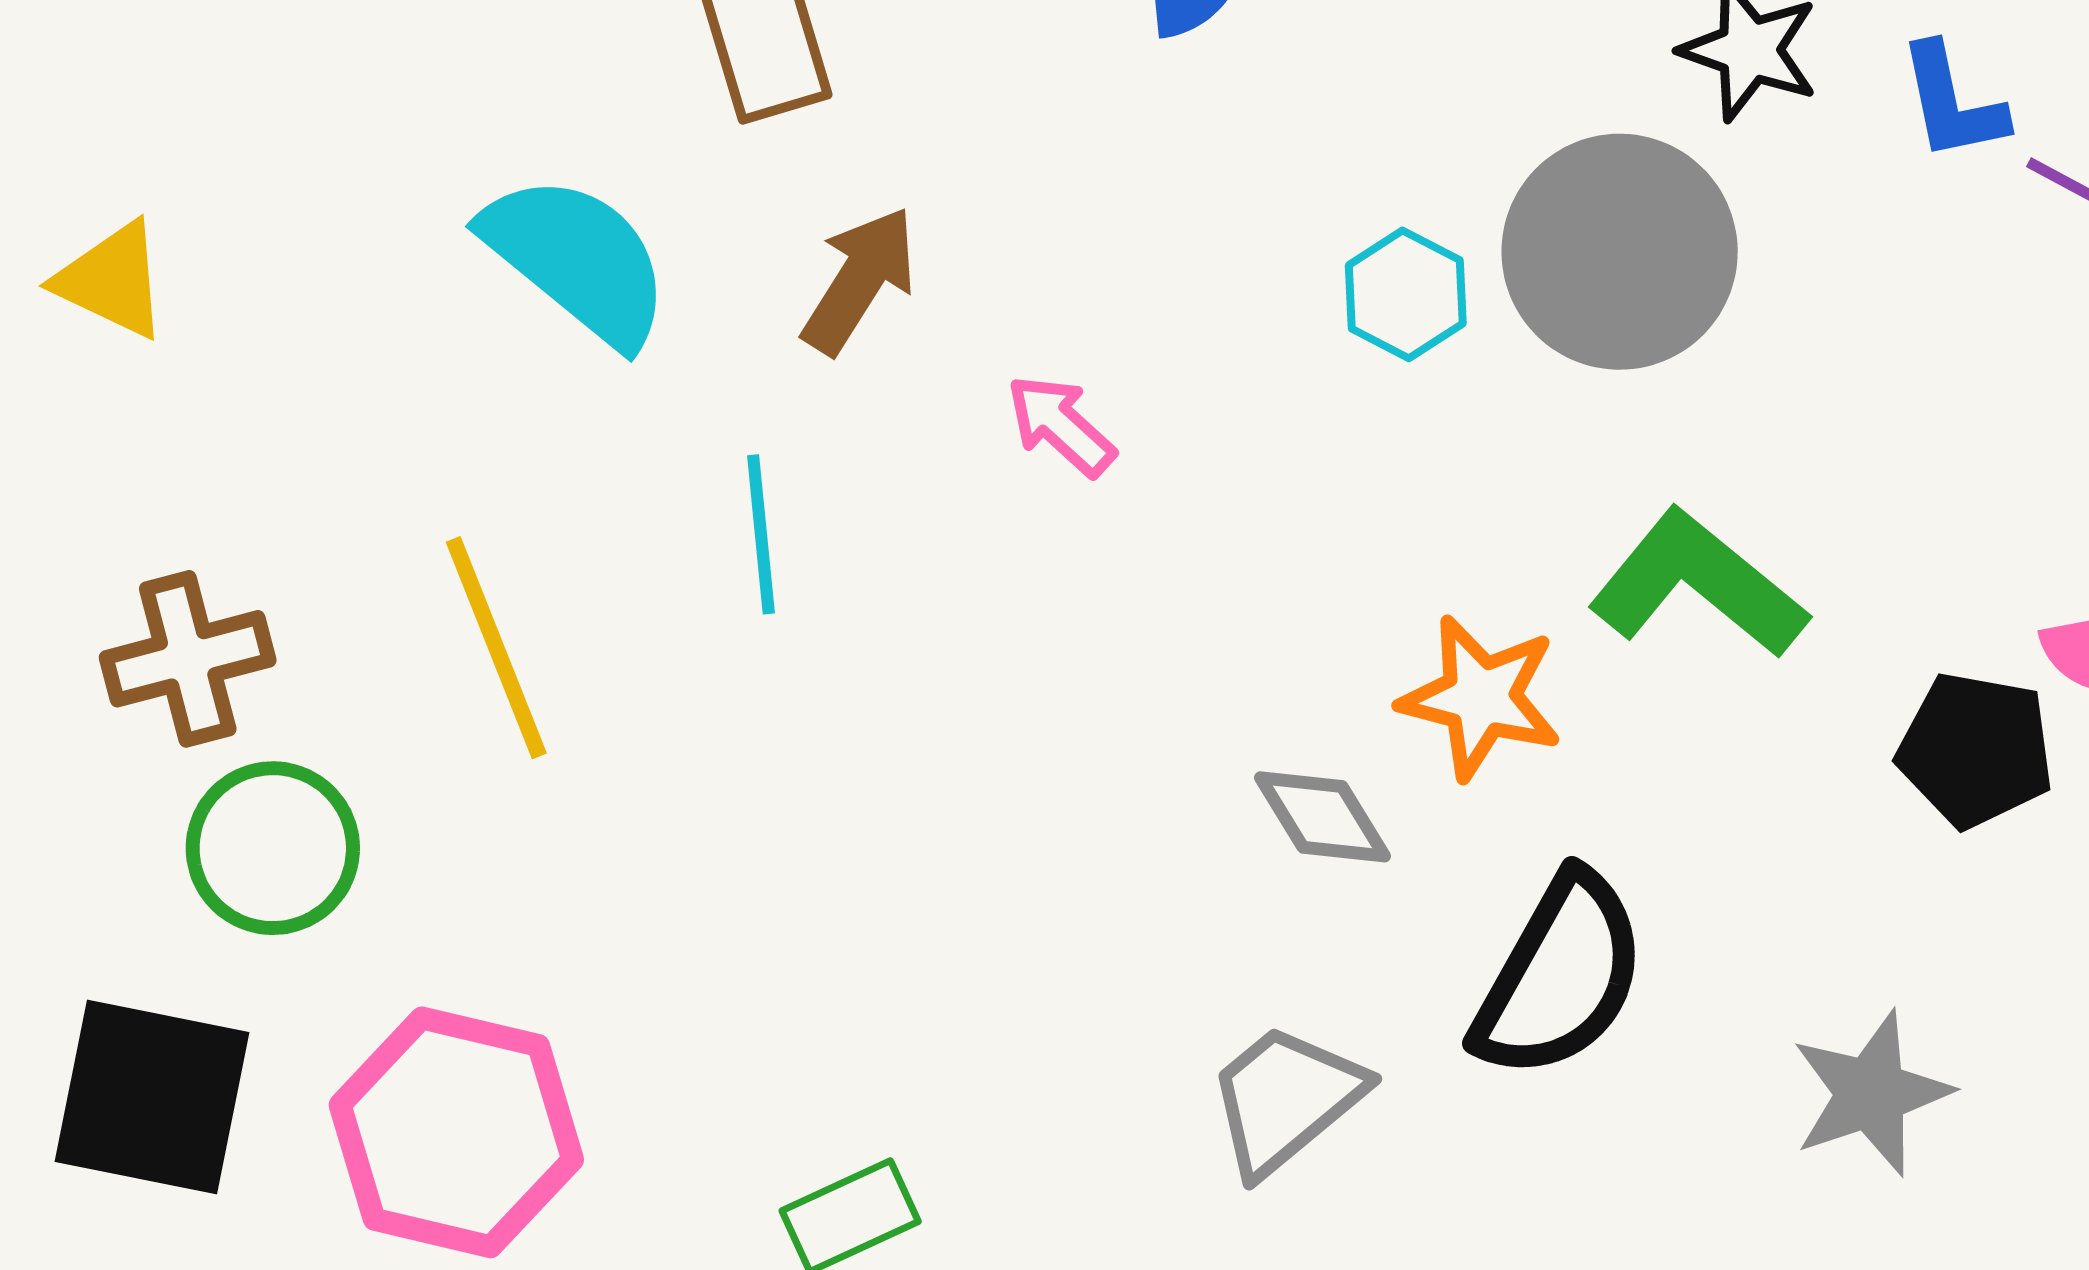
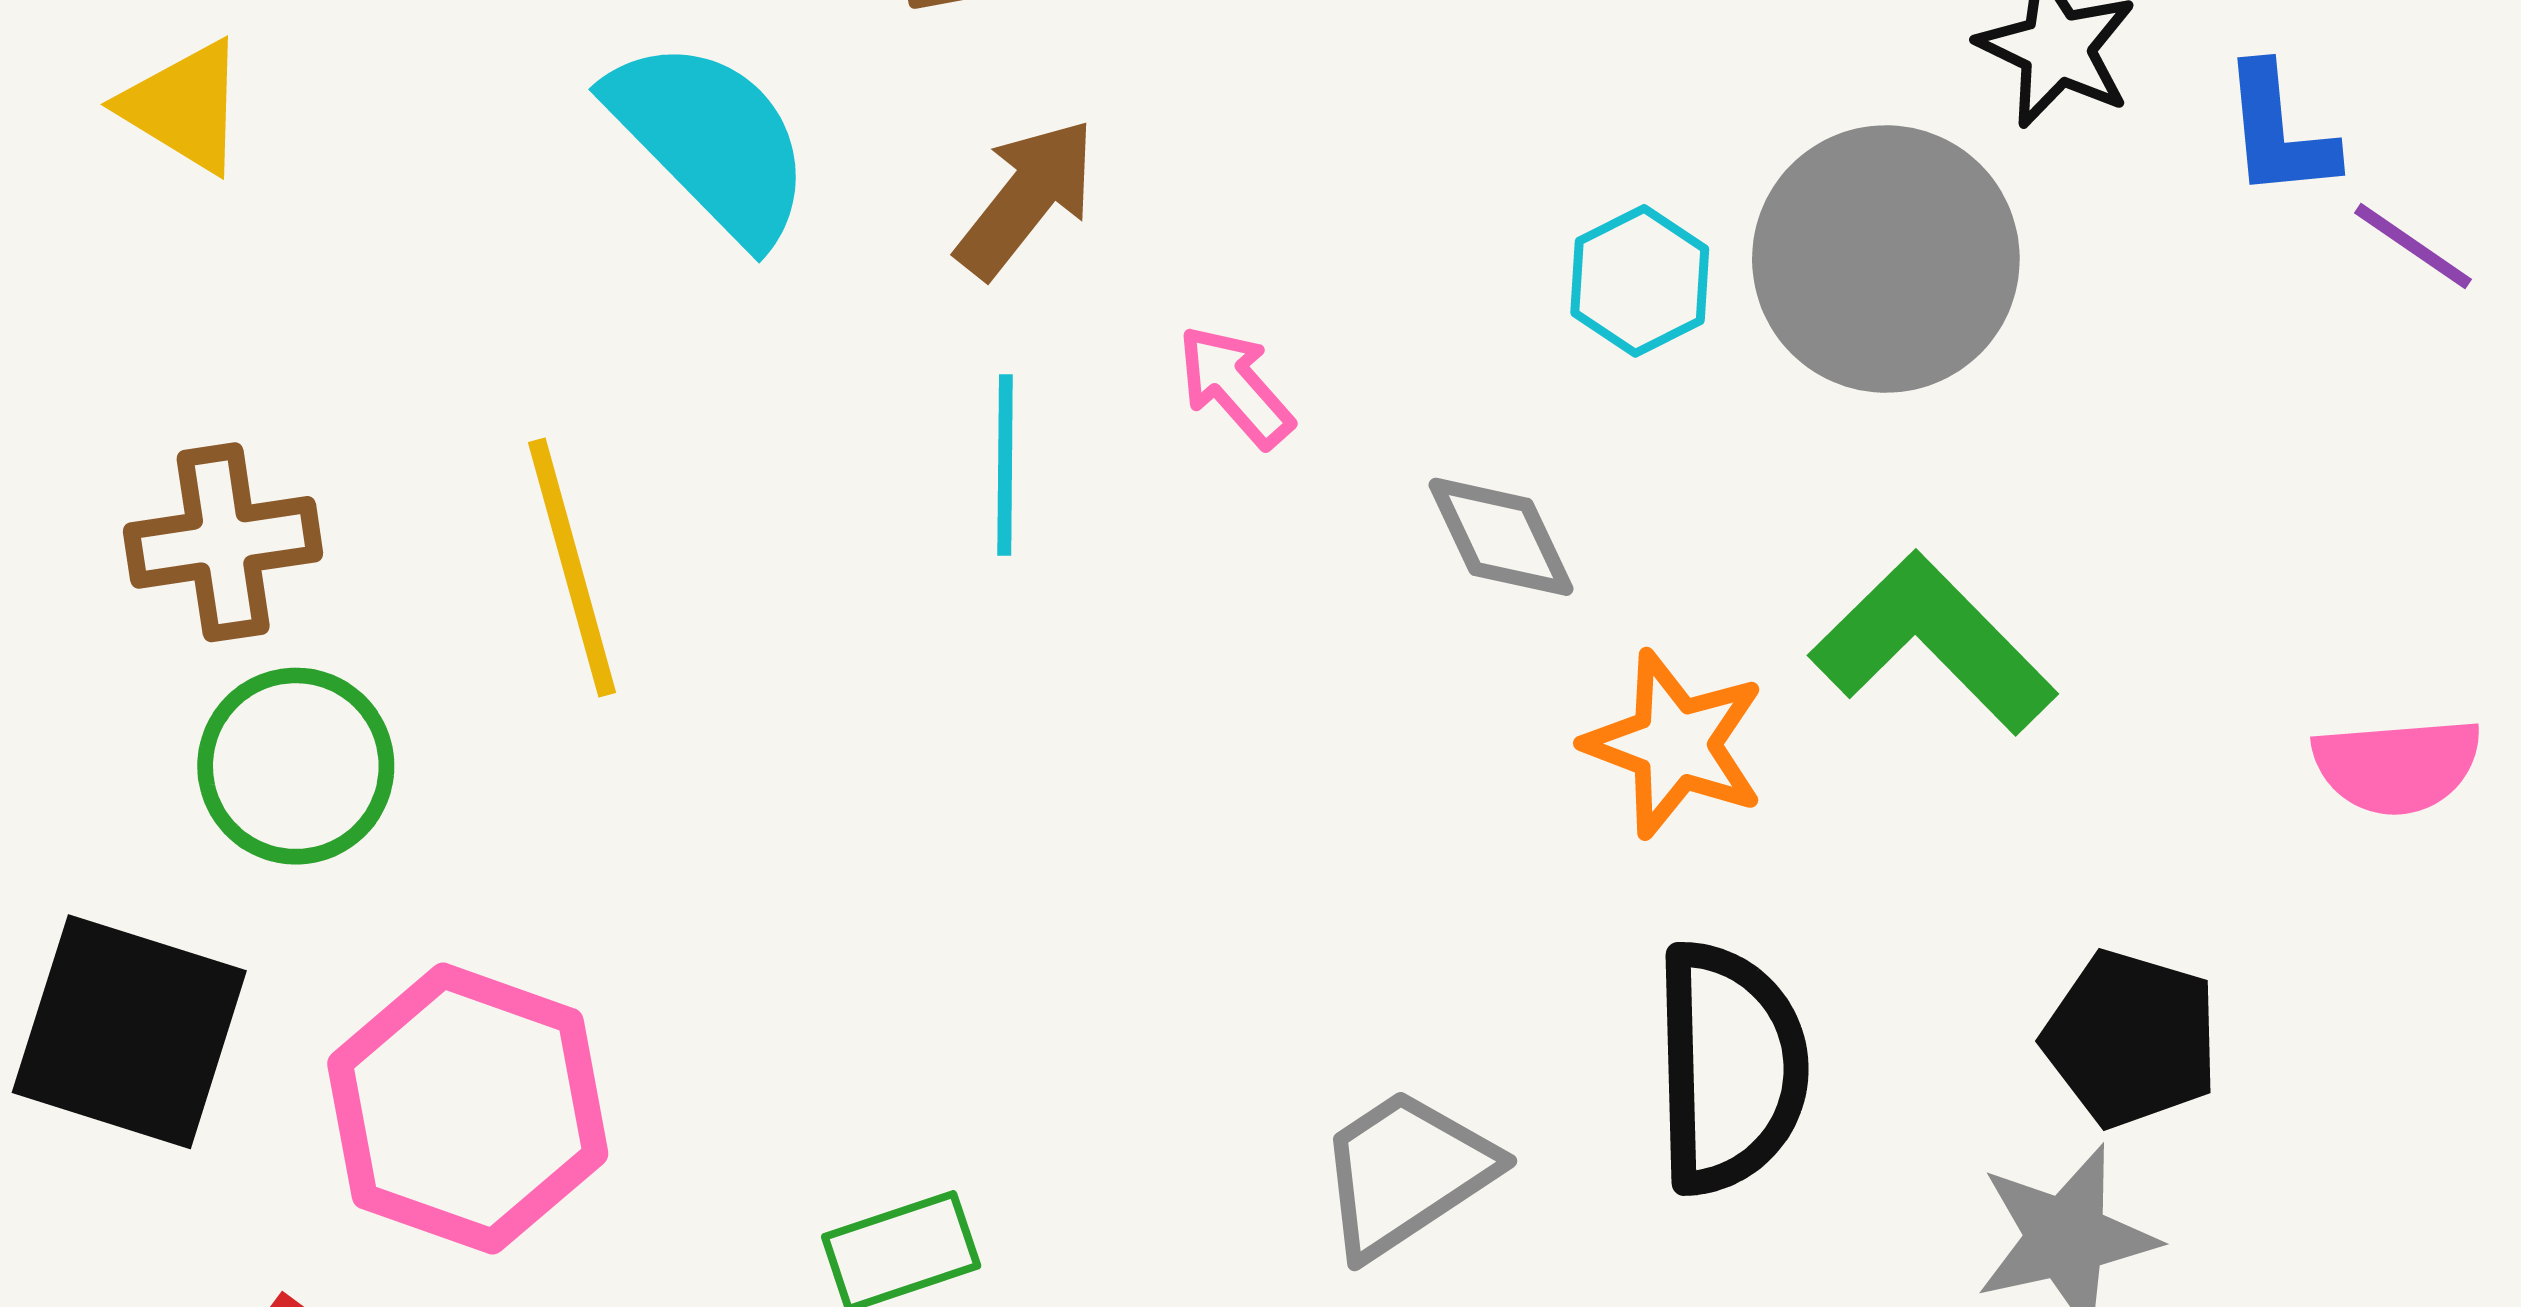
cyan line: (761, 534) -> (1005, 465), moved
black pentagon: (1976, 750) -> (2131, 1039), moved
gray diamond: (1323, 817) -> (1501, 537), moved
black semicircle: (1560, 976) -> (1730, 1068), turned -37

